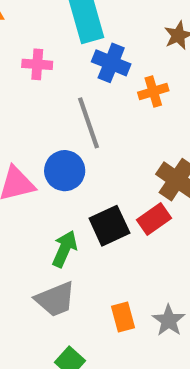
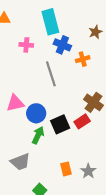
blue circle: (65, 171) -> (36, 113), moved
gray trapezoid: (55, 299) -> (20, 162), moved

